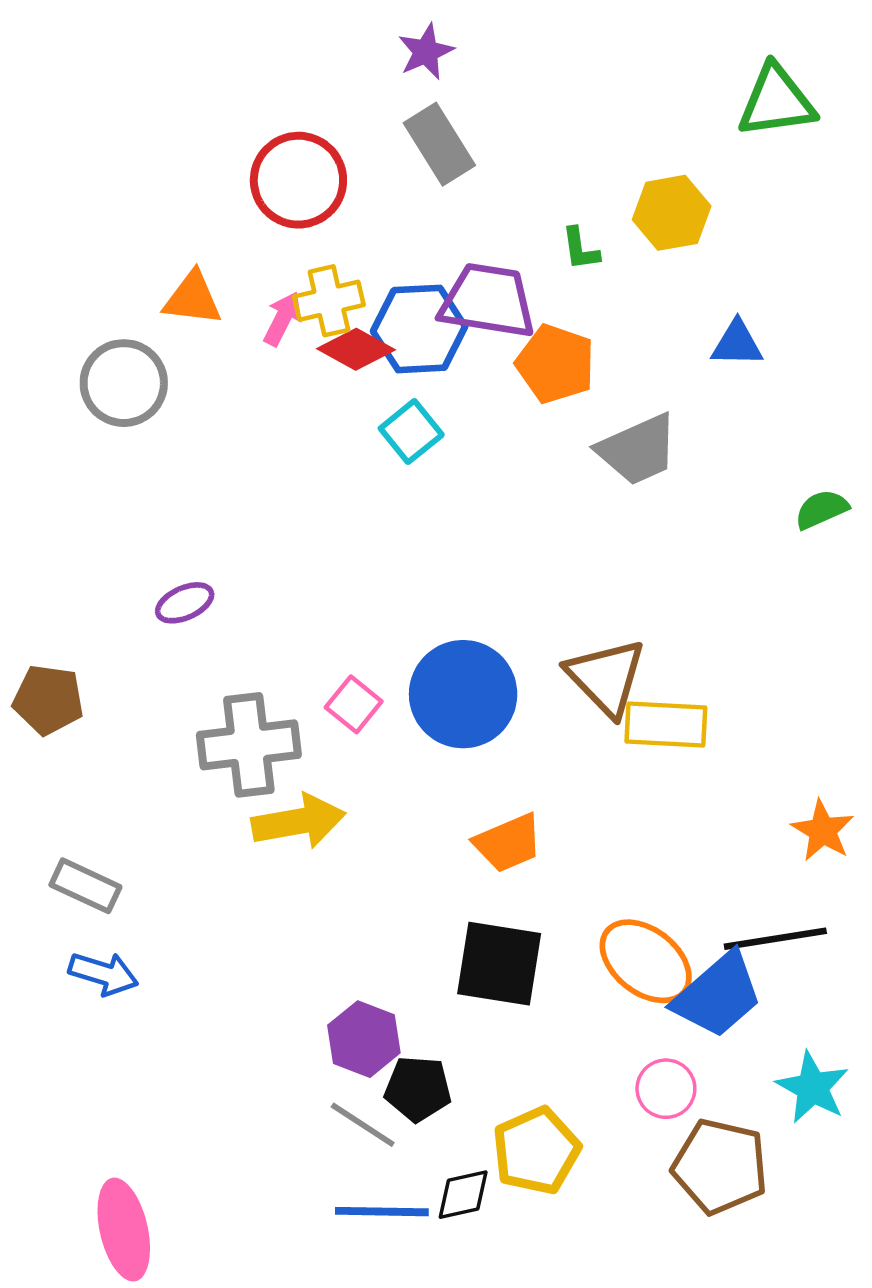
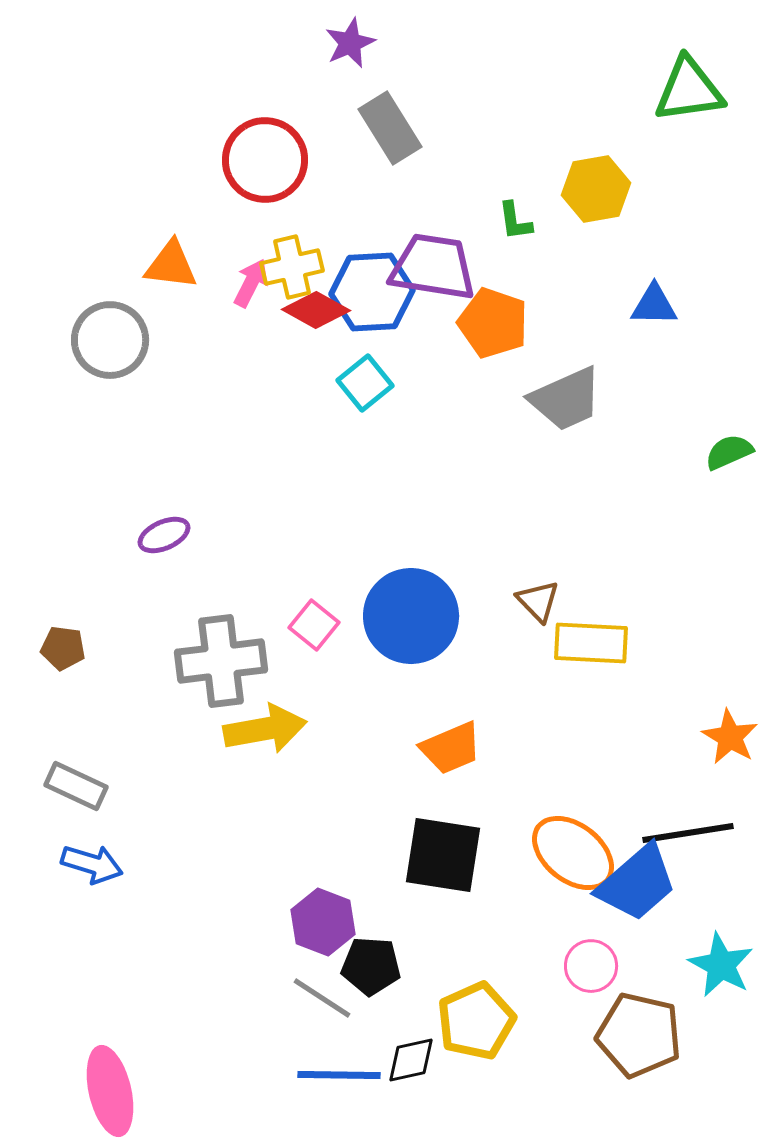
purple star: (426, 52) -> (350, 43), moved
brown triangle: (606, 677) -> (538, 601), size x0.6
brown pentagon: (48, 700) -> (63, 648), moved, size x0.7

